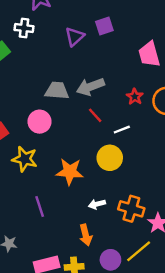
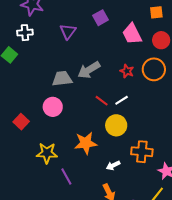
purple square: (104, 26) -> (101, 18), moved
red line: (95, 115) -> (102, 101), moved
yellow star: (25, 159) -> (47, 153), moved
orange cross: (131, 209) -> (142, 152), moved

